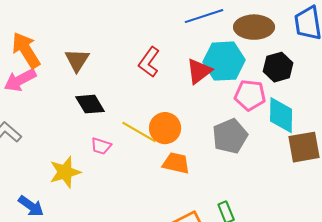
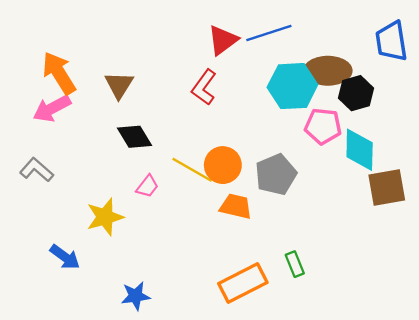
brown ellipse: (254, 27) -> (328, 71), moved
red triangle: (199, 71) -> (223, 40), moved
gray pentagon: (230, 136) -> (276, 174), moved
pink trapezoid: (101, 146) -> (147, 186), turned -70

